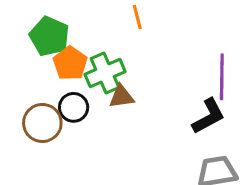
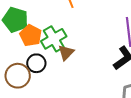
brown triangle: (121, 97) -> (66, 53), turned -30

